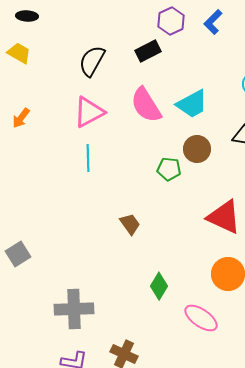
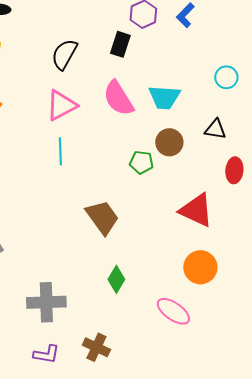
black rectangle: (148, 51) -> (120, 44), turned -45
cyan trapezoid: (192, 104) -> (164, 97), turned 32
brown trapezoid: (130, 224) -> (102, 217), size x1.6
green diamond: (159, 286) -> (116, 279), moved

